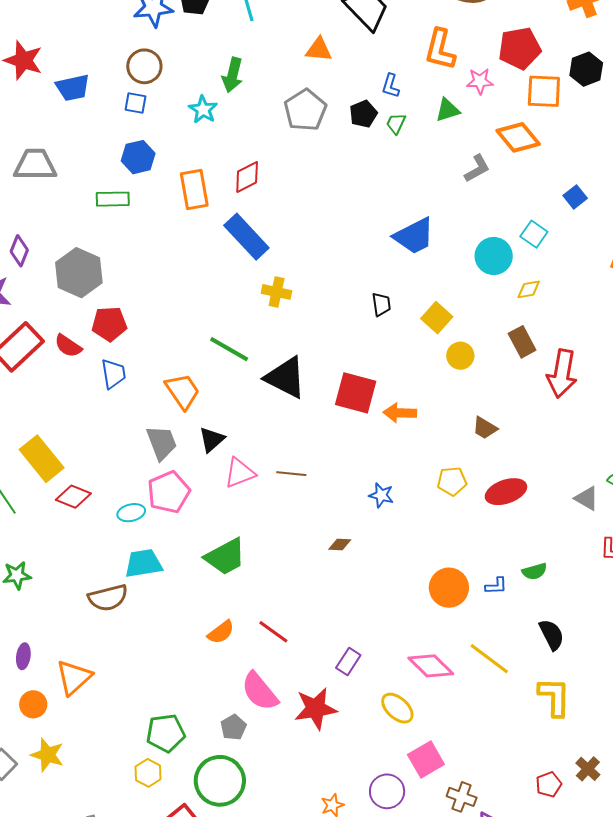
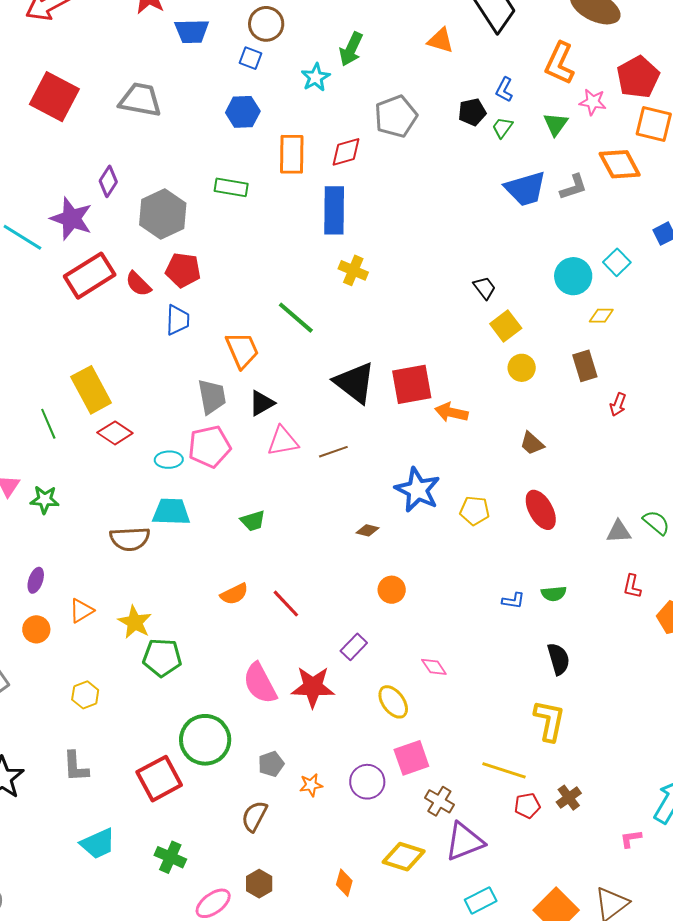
red pentagon: (520, 48) -> (638, 77), turned -30
gray pentagon: (305, 110) -> (396, 116), moved
green triangle: (448, 110) -> (556, 124), turned -48
green rectangle: (113, 199) -> (231, 187), moved
blue trapezoid: (414, 236) -> (525, 189), moved
blue rectangle: (246, 237) -> (334, 210), turned 33
black trapezoid: (381, 304) -> (485, 288), moved, turned -40
red arrow: (562, 374) -> (618, 405), size x0.5
black triangle: (286, 378) -> (355, 383), moved
red square: (356, 393) -> (412, 384), turned -36
brown line: (291, 474) -> (333, 452), turned -36
yellow pentagon: (452, 481) -> (475, 511), moved
red ellipse: (506, 492) -> (541, 510), turned 69
blue star: (381, 495) -> (418, 490), size x1.8
gray triangle: (587, 498) -> (619, 532), turned -44
green trapezoid: (225, 557) -> (253, 521), size x0.6
orange circle: (449, 588) -> (392, 590), moved, size x0.7
yellow line: (489, 659) -> (504, 770), moved, turned -30
pink diamond: (431, 666) -> (434, 667), size x0.6
orange triangle: (74, 677) -> (81, 611), size x0.7
pink semicircle: (260, 691) -> (260, 683), moved
gray pentagon: (233, 727) -> (271, 764), moved
green pentagon: (166, 733) -> (162, 658), moved
yellow star: (47, 755) -> (135, 622), moved
yellow hexagon: (148, 773) -> (85, 695), moved

